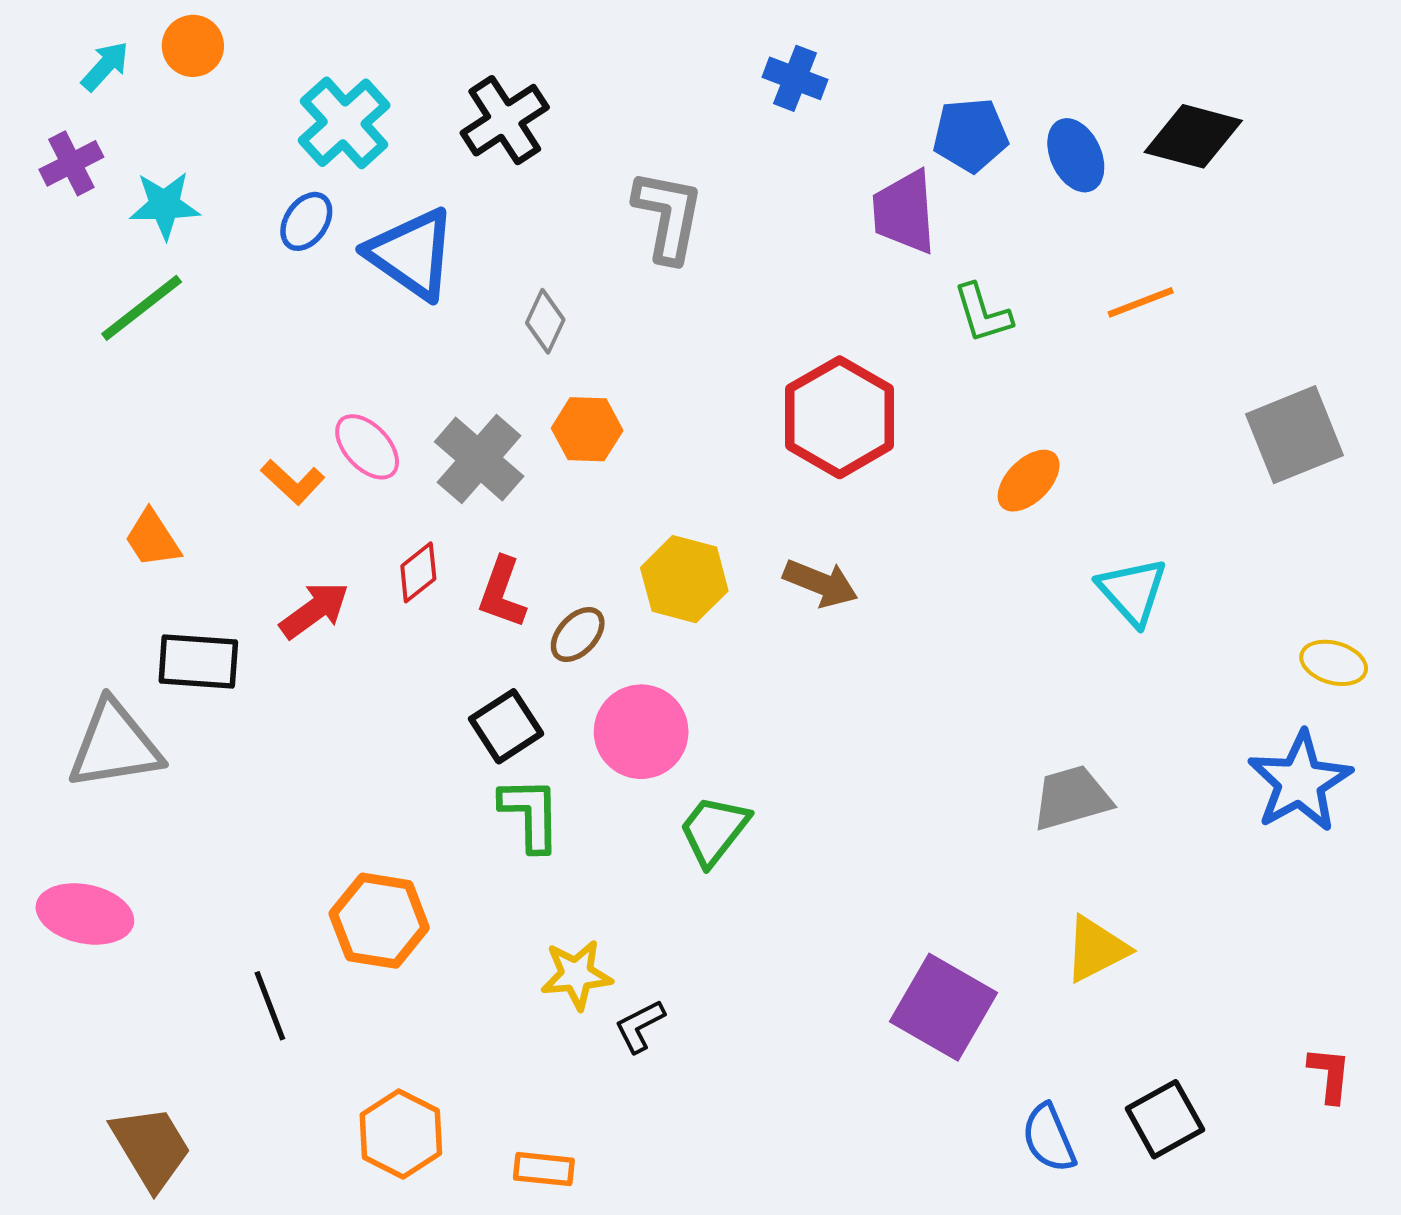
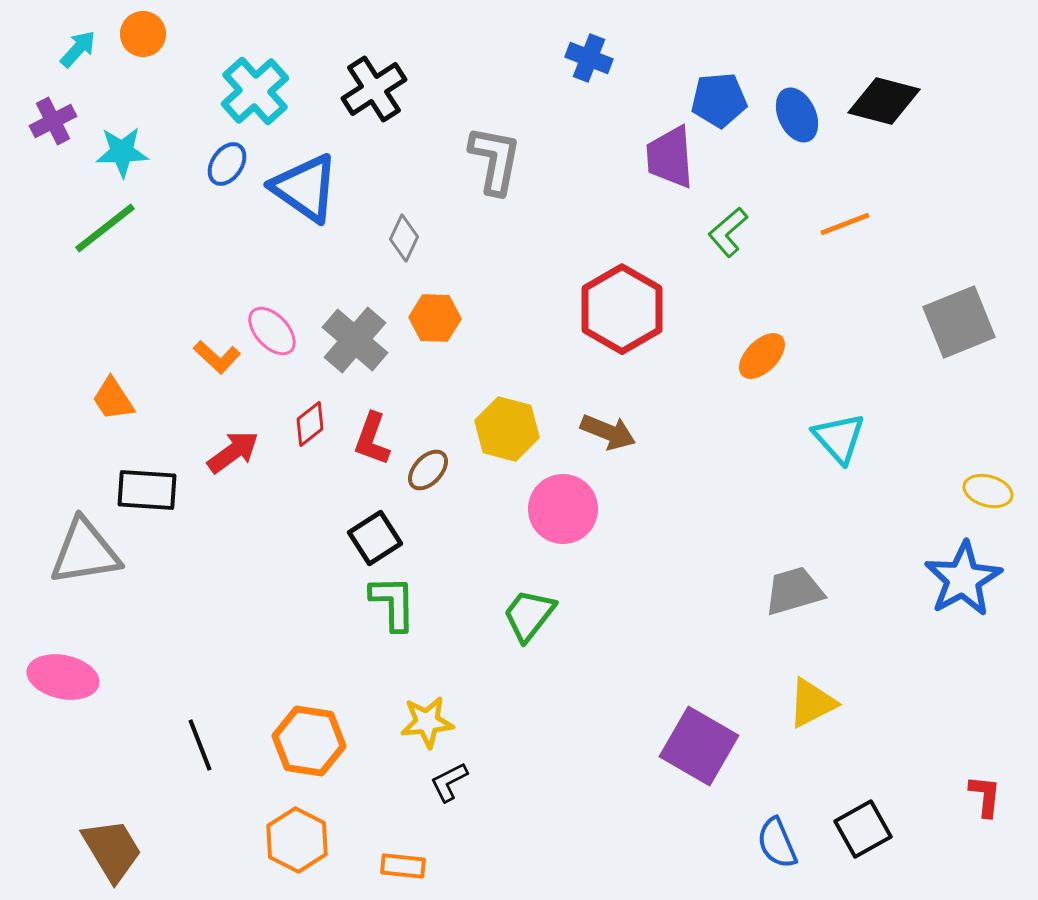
green L-shape: (983, 313) -> (728, 232), turned 66
pink circle: (641, 732) -> (563, 509), moved
orange hexagon: (379, 921) -> (309, 741), moved
black L-shape: (640, 1026) -> (449, 782), moved

